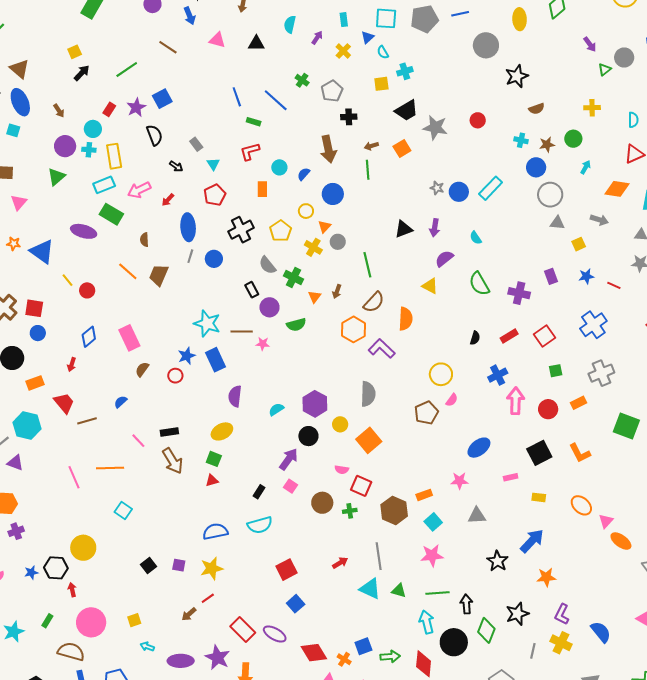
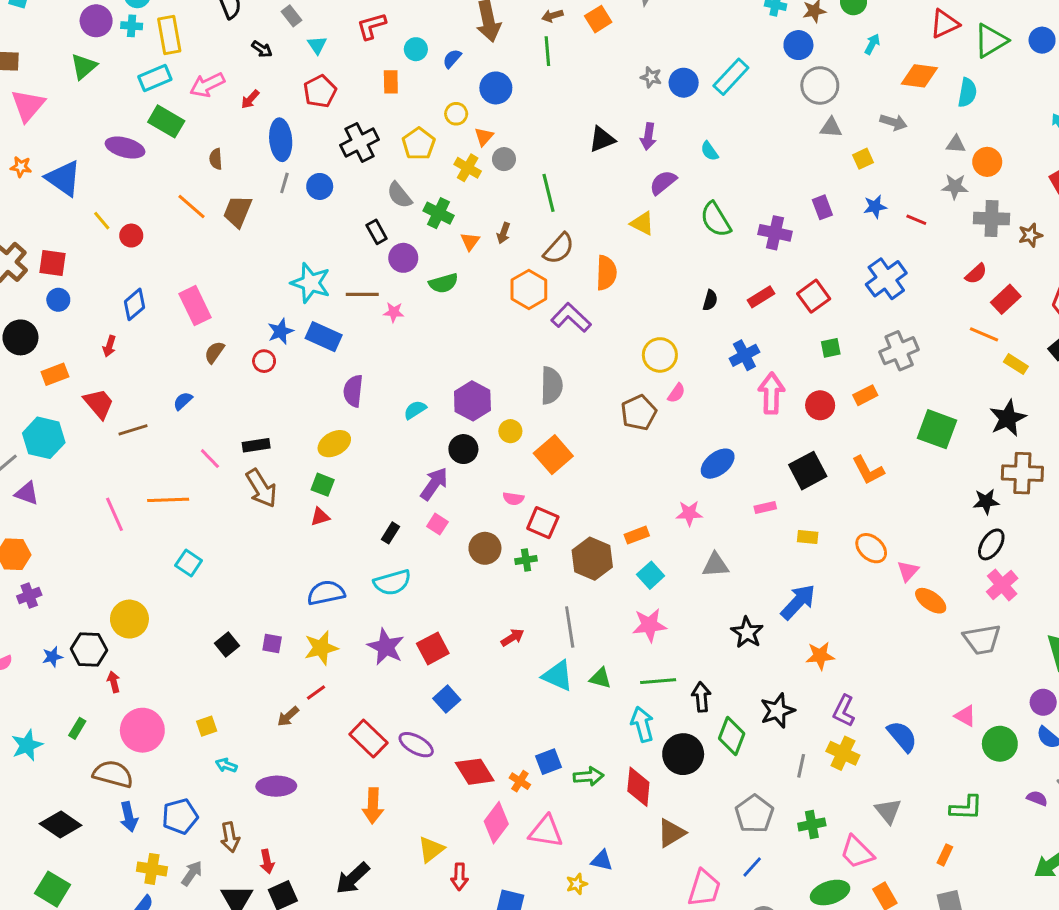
pink triangle: (19, 202) -> (28, 105), size x1.4
blue rectangle: (215, 360) -> (324, 337), turned -40
purple star: (218, 657) -> (386, 647), moved

